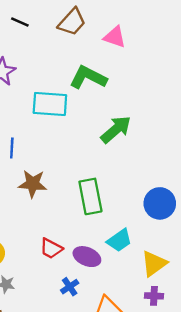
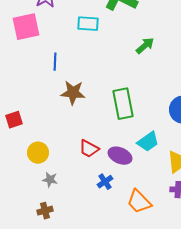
cyan rectangle: (50, 104) -> (88, 24), size x0.7
green arrow: (116, 129) -> (145, 46), size x0.7

